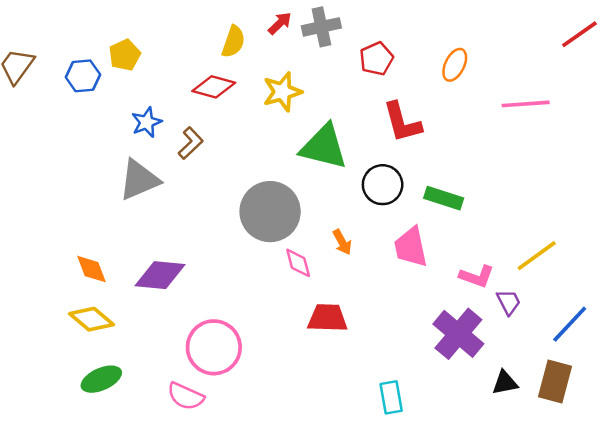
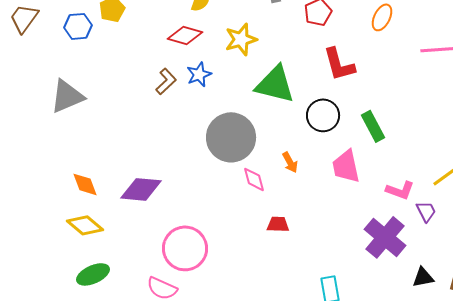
blue star: (147, 122) -> (199, 74), moved
gray triangle: (139, 180) -> (67, 96), moved
green rectangle: (444, 198) -> (373, 126), turned 44
red trapezoid: (328, 318) -> (278, 224), size x0.7

